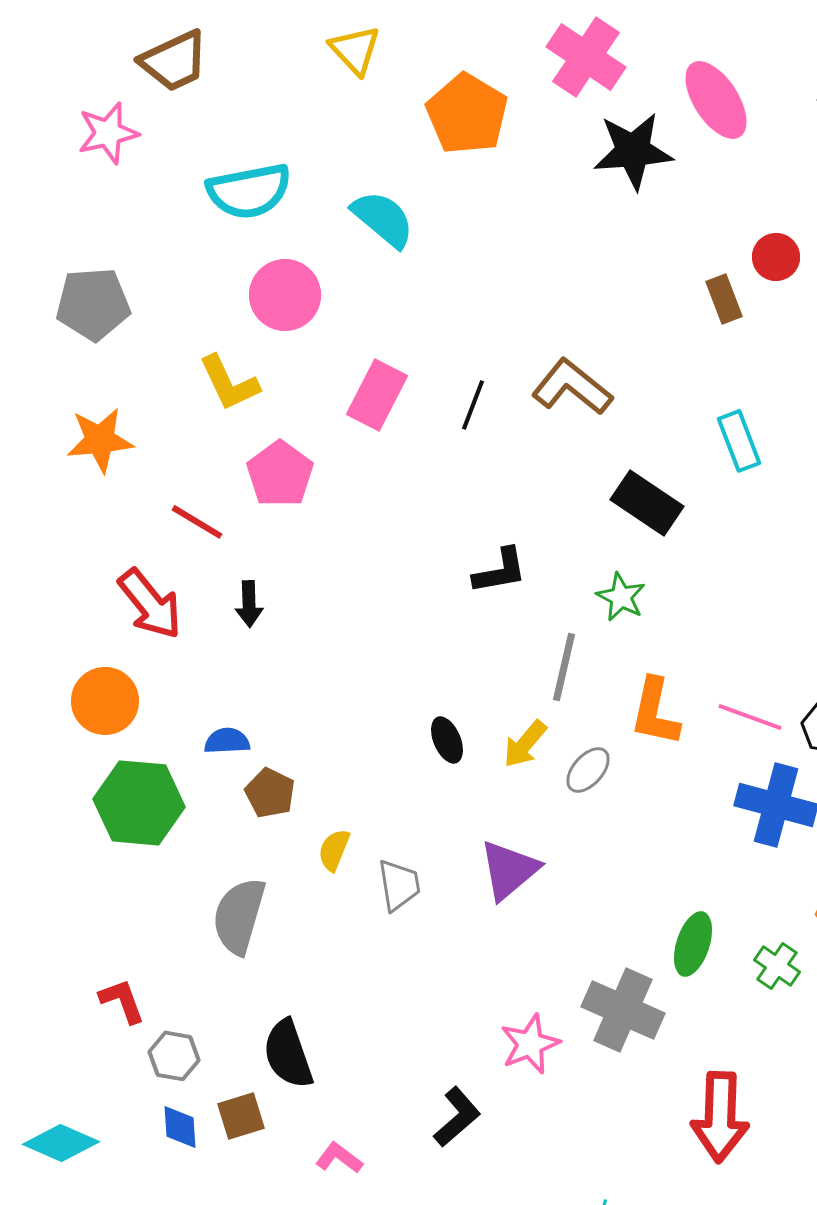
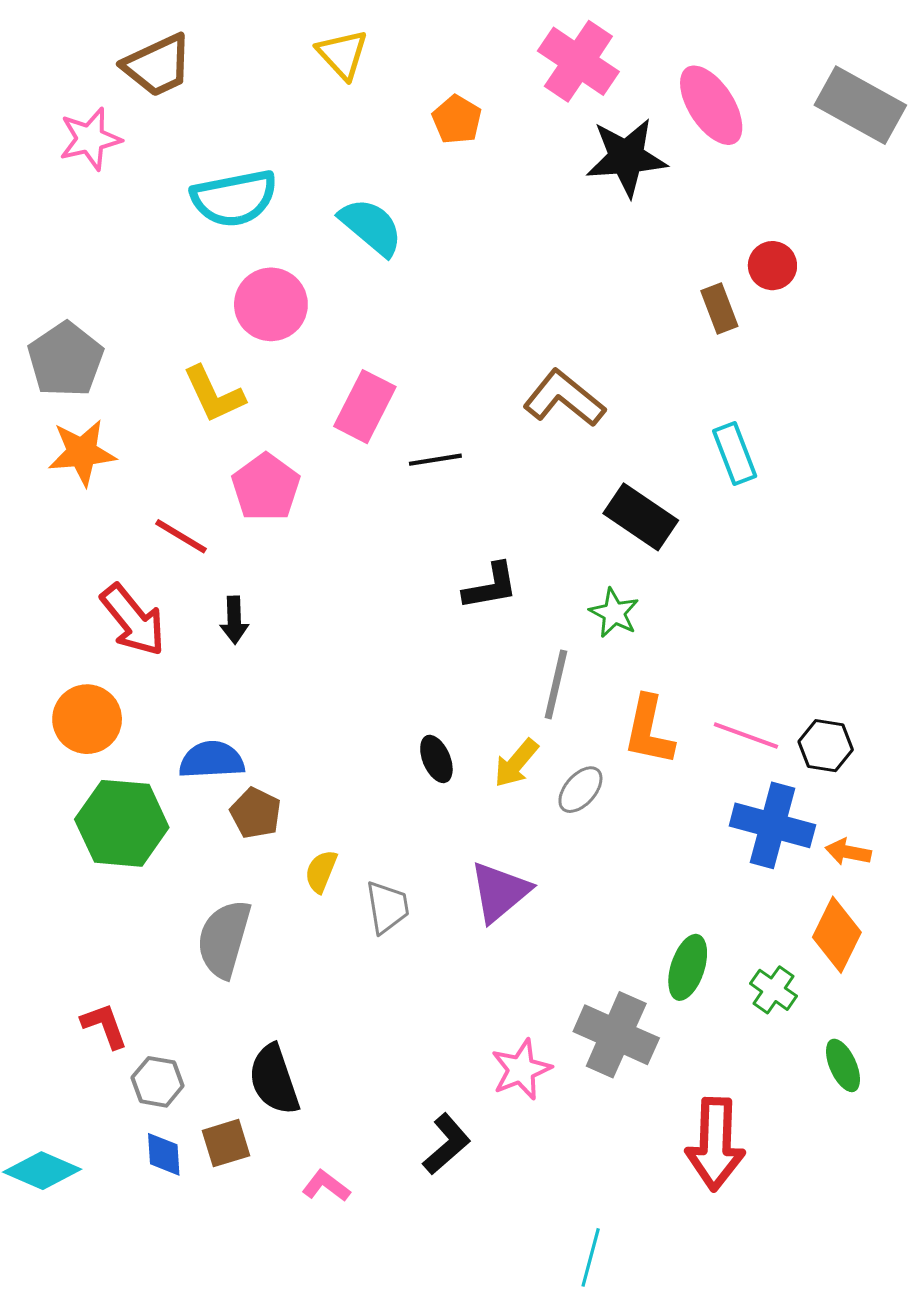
orange pentagon: (467, 114) -> (457, 120), size x0.6
gray pentagon: (93, 304) -> (66, 360), moved, turned -30
black line: (473, 405) -> (435, 460), moved, turned 60
blue semicircle: (227, 741) -> (212, 760), size x1.4

